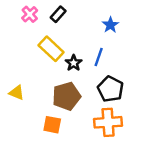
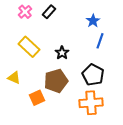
yellow rectangle: (51, 49) -> (29, 47), moved
blue line: (99, 57) -> (100, 41), moved
orange square: (52, 125) -> (37, 98), moved, turned -35

